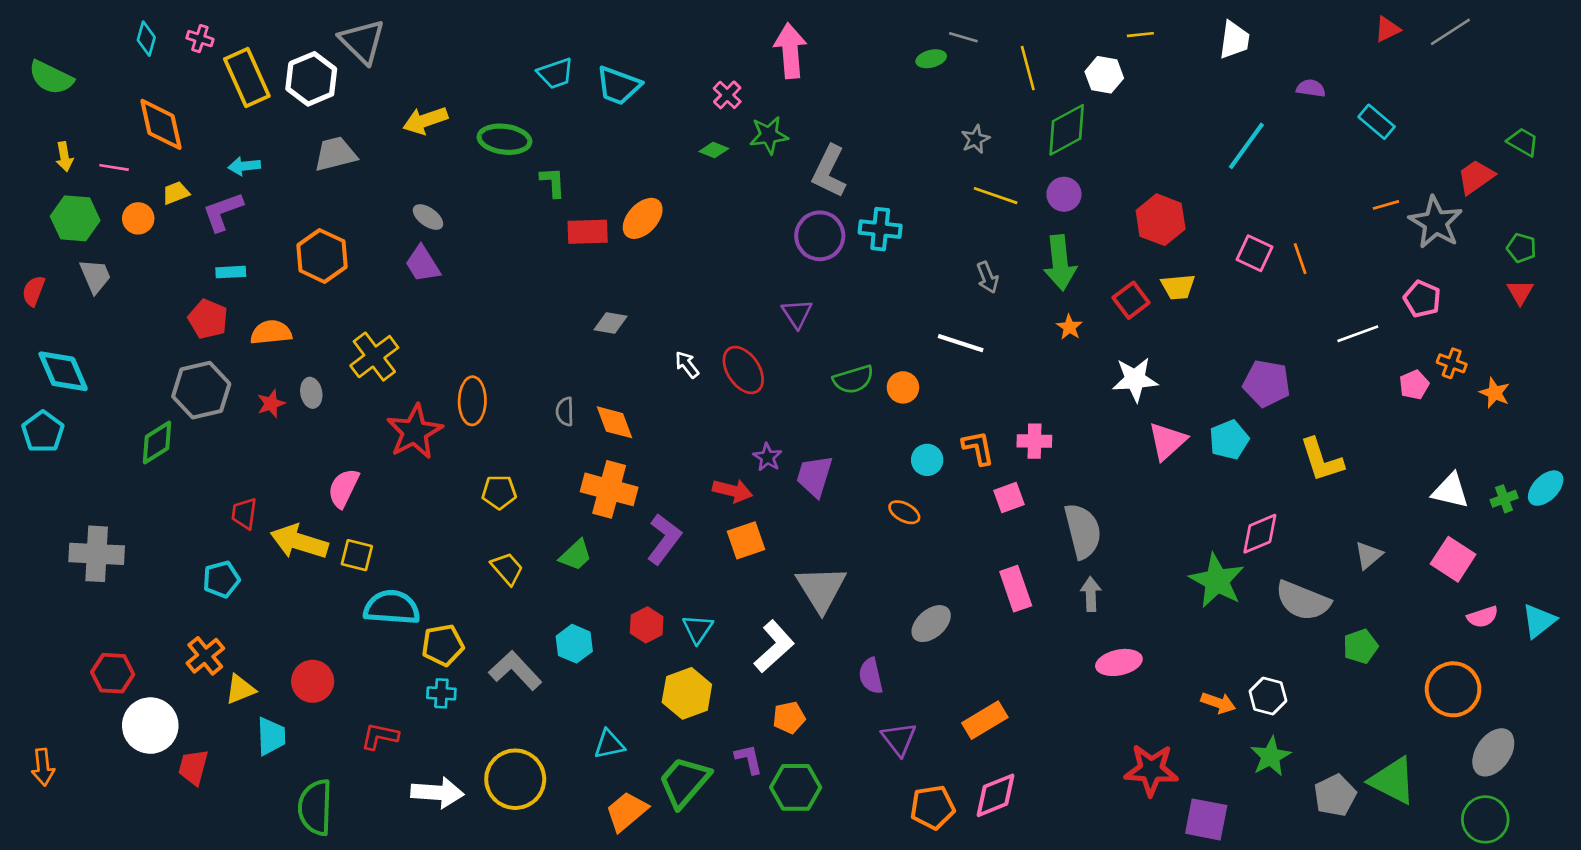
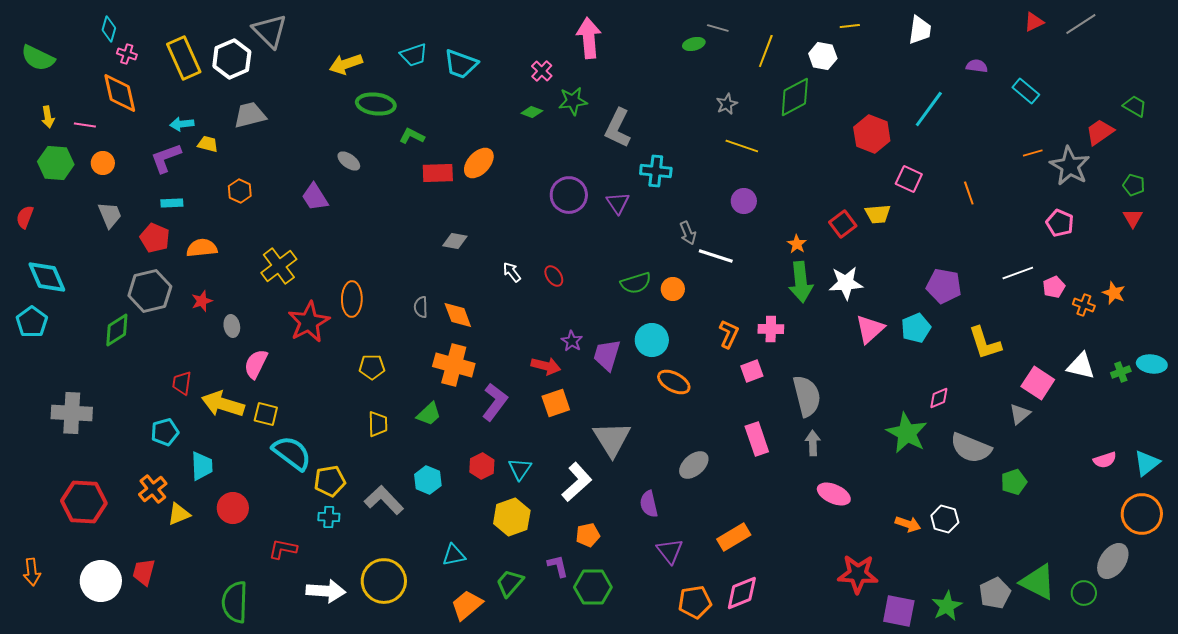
pink cross: (200, 39) -> (127, 54), moved
yellow line: (1028, 68) -> (766, 51), turned 36
yellow arrow: (425, 120) -> (346, 64), moved
green L-shape: (553, 182) -> (412, 136), turned -60
yellow trapezoid: (176, 193) -> (208, 144), moved, turned 35
purple circle: (1064, 194) -> (744, 201), moved
gray ellipse: (428, 217) -> (349, 161), moved
red hexagon: (1161, 220) -> (872, 134), moved
purple circle: (820, 236) -> (569, 195), moved
pink square: (1254, 253) -> (909, 179), moved
orange hexagon: (322, 256) -> (240, 191), size x0.6
green arrow: (1060, 263) -> (801, 282), moved
gray trapezoid: (95, 276) -> (110, 215), moved
gray arrow: (987, 277) -> (688, 233), moved
purple triangle: (797, 314) -> (618, 203), moved
white line: (1358, 334) -> (1018, 273), moved
orange cross: (1452, 363) -> (1084, 305), moved
red ellipse: (743, 370) -> (554, 276), size x0.6
gray ellipse: (311, 393) -> (232, 326), moved
orange L-shape: (978, 448) -> (729, 334), turned 36
cyan circle: (927, 460) -> (652, 340), moved, size x1.4
cyan ellipse: (1546, 488) -> (1152, 364), turned 52
orange ellipse: (904, 512) -> (674, 382), size x1.4
pink diamond: (1260, 534) -> (939, 398), size x0.7
pink square: (1453, 559) -> (1038, 383), moved
yellow trapezoid: (507, 569) -> (378, 424), turned 40
cyan semicircle: (392, 607) -> (292, 453), turned 33
pink ellipse: (1119, 662) -> (834, 494), turned 36
red hexagon: (113, 673) -> (84, 502), size x1.4
orange circle: (1453, 689) -> (1142, 514), moved
white circle: (150, 726) -> (101, 581), moved
cyan trapezoid: (271, 736) -> (202, 466), moved
green star: (1271, 756) -> (947, 606), moved
green trapezoid: (684, 782) -> (510, 583), size x0.7
green circle: (1485, 819) -> (1084, 593), moved, size x0.7

